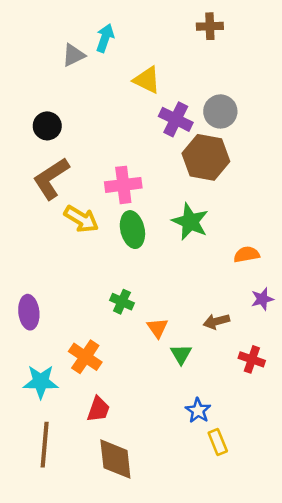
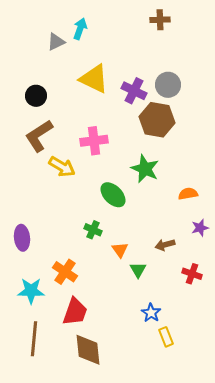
yellow triangle: (147, 80) -> (94, 79), moved, size x1.4
green ellipse: (132, 230) -> (113, 195), moved, turned -32
red trapezoid: (98, 409) -> (75, 312), size x1.4

